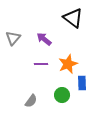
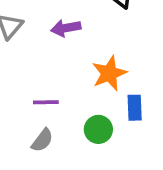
purple arrow: (44, 39) -> (66, 28), turned -49
purple line: (41, 64) -> (46, 102), moved

